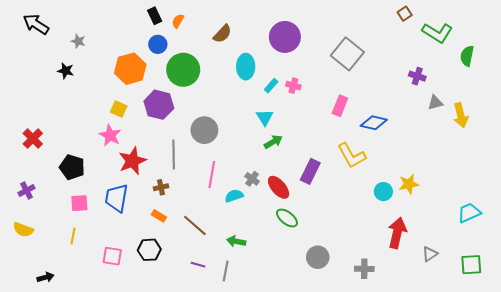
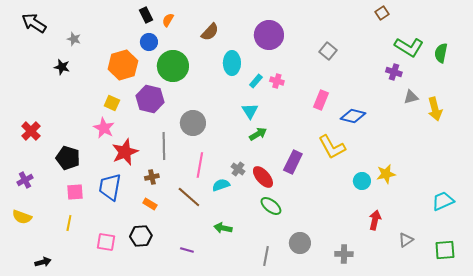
green L-shape: (437, 33) -> (409, 47), moved
gray square: (347, 54) -> (328, 51), size x0.6
brown line: (195, 225) -> (189, 197), moved
red arrow: (397, 233) -> (375, 220), size x0.7
gray line: (226, 271) -> (266, 256), moved

